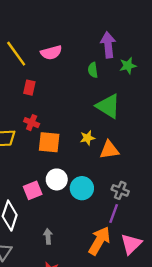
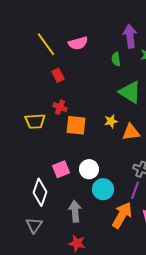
red rectangle: (29, 88) -> (58, 75), turned -40
white circle: (57, 179) -> (89, 169), moved
cyan circle: (82, 188) -> (103, 189), moved
gray arrow: (48, 236) -> (75, 211), size x1.5

